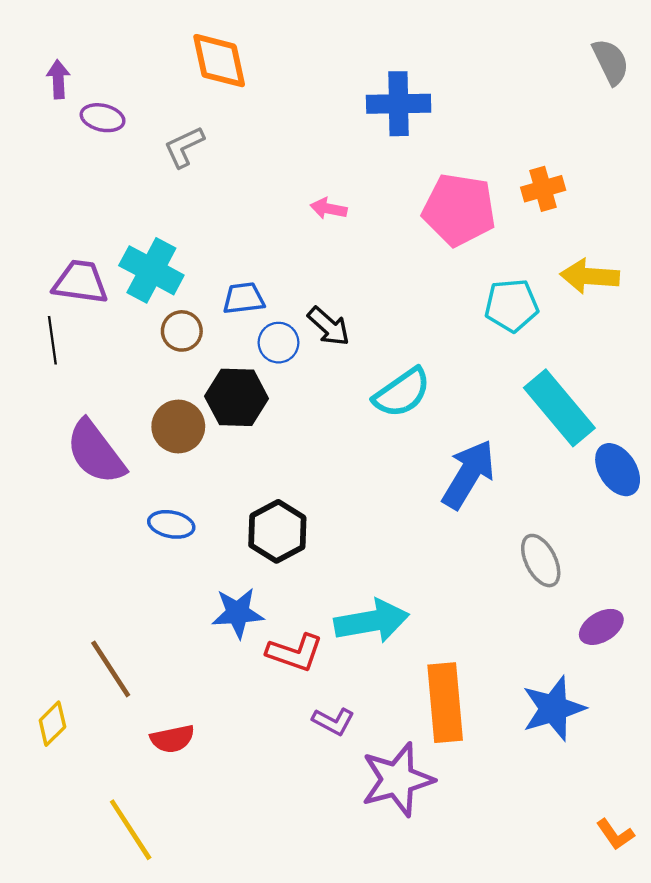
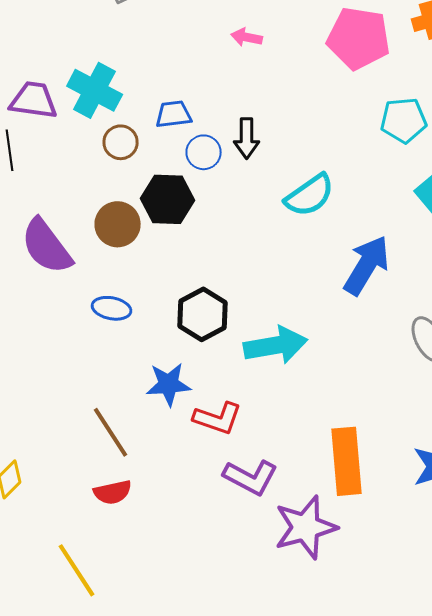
black arrow: (329, 326) -> (247, 138), turned 48
cyan arrow: (372, 621) -> (276, 345), moved
brown line: (111, 669) -> (111, 432), moved
purple L-shape: (333, 721) -> (251, 477), size x1.5

